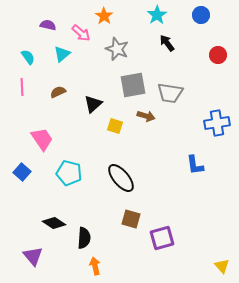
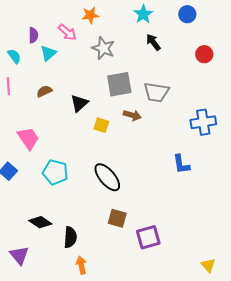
orange star: (104, 16) -> (90, 15), turned 30
purple semicircle: (48, 25) -> (33, 35), moved, turned 77

